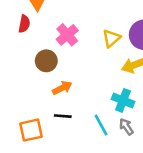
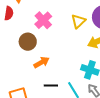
black line: (63, 116) -> (51, 86), moved

